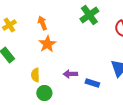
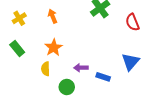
orange star: (47, 44) -> (54, 48), moved
green circle: (44, 93) -> (67, 87), moved

